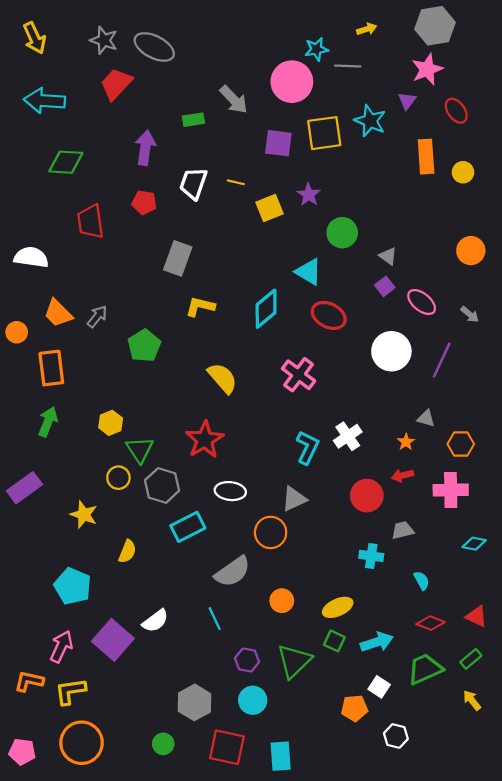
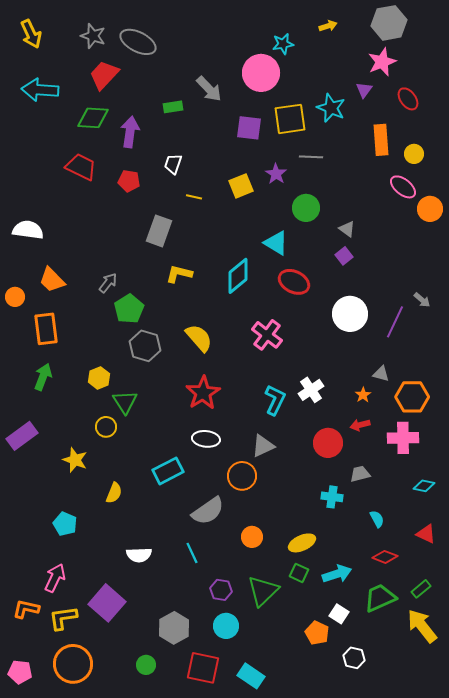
gray line: (348, 66) -> (311, 157), moved
green diamond: (66, 162) -> (93, 118), moved
yellow line: (236, 182) -> (194, 197), moved
white trapezoid: (193, 183) -> (173, 164), size x0.7
red trapezoid: (90, 221) -> (81, 167), moved, turned 124
orange circle: (471, 251) -> (430, 209), moved
pink ellipse: (422, 302) -> (403, 187), moved
gray arrow: (470, 314) -> (422, 300), moved
gray arrow: (97, 317) -> (108, 283), moved
red star: (205, 440) -> (203, 393), moved
orange hexagon: (461, 444) -> (412, 397), size x1.4
gray hexagon: (162, 485) -> (145, 346), moved
cyan pentagon: (73, 586) -> (65, 524), size x0.7
red triangle: (476, 616) -> (426, 534), moved
white semicircle: (155, 621) -> (139, 555), turned 35
purple square: (113, 640) -> (107, 603), moved
yellow arrow: (472, 700) -> (422, 626), size x1.8
orange pentagon: (354, 708) -> (317, 633), turned 30
cyan rectangle: (281, 756) -> (251, 676), turned -52

